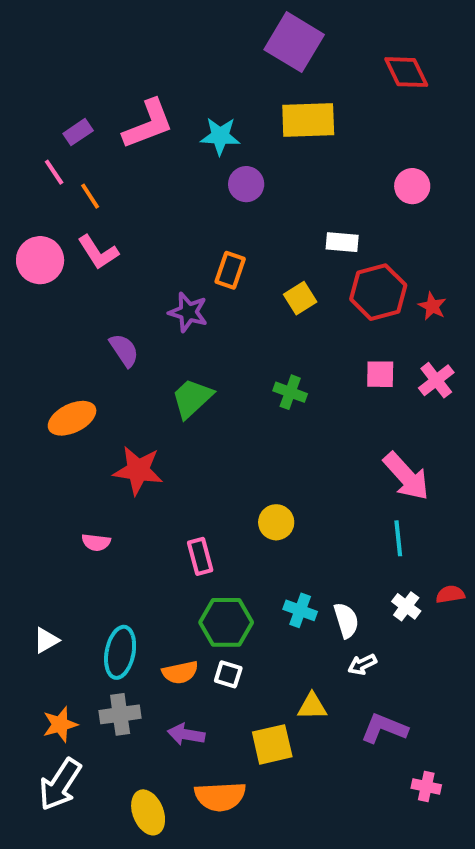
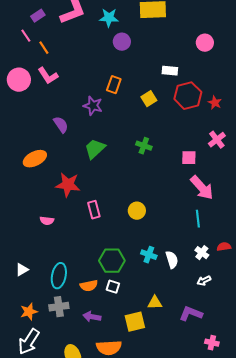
pink square: (380, 374) -> (189, 158), moved
pink rectangle: (200, 556) -> (94, 210), moved
white arrow: (362, 664) -> (204, 281), moved

